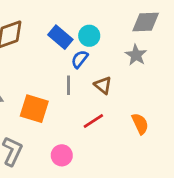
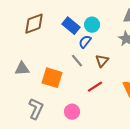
gray line: (69, 85) -> (77, 61), turned -40
brown triangle: (103, 85) -> (102, 61), turned 32

